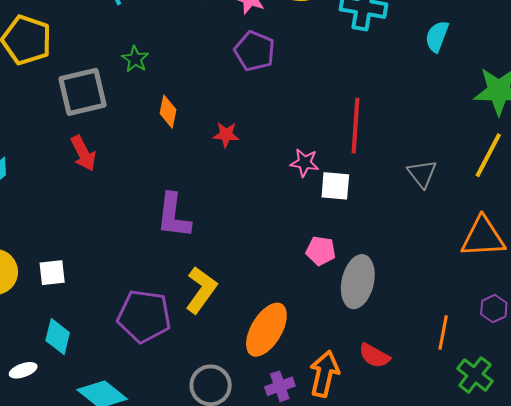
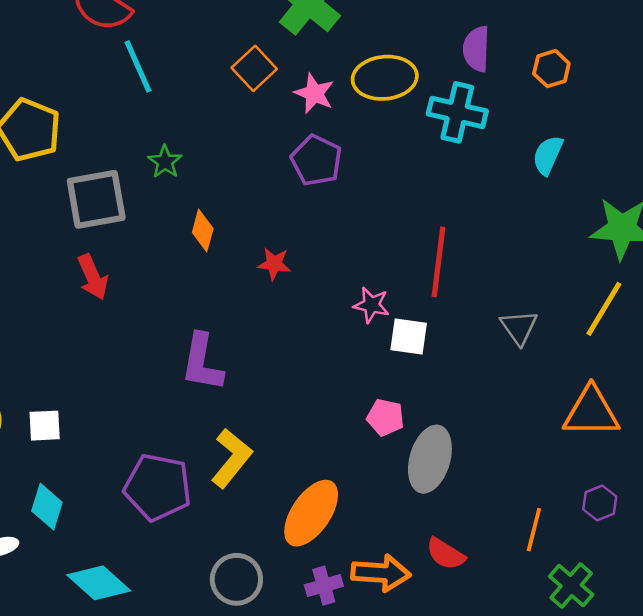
orange arrow: (324, 374) -> (381, 573), turned 78

